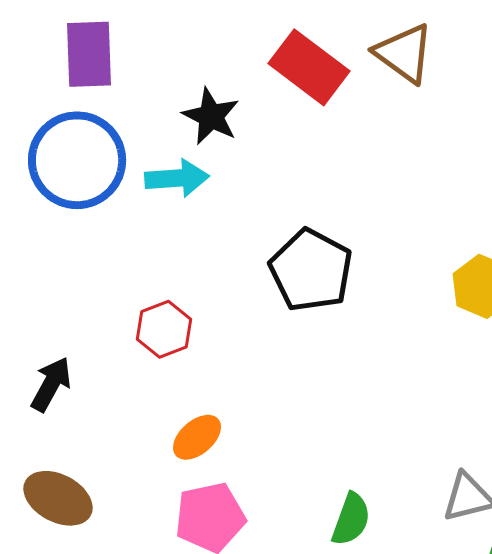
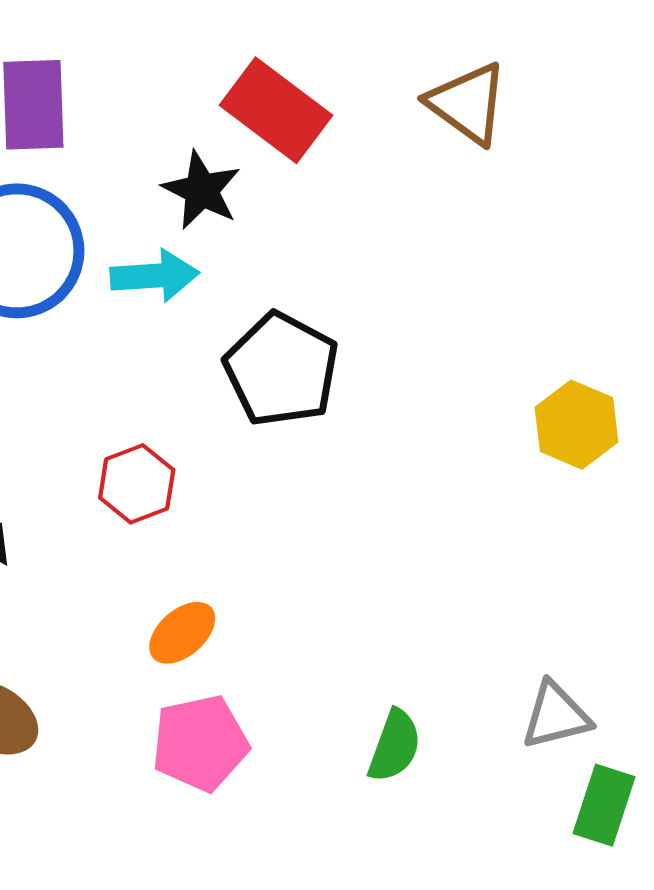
red rectangle: (309, 67) -> (276, 110), moved
black pentagon: (311, 270) -> (281, 369), moved

